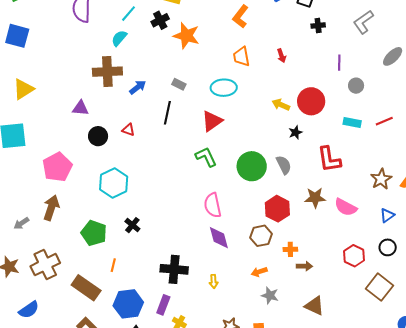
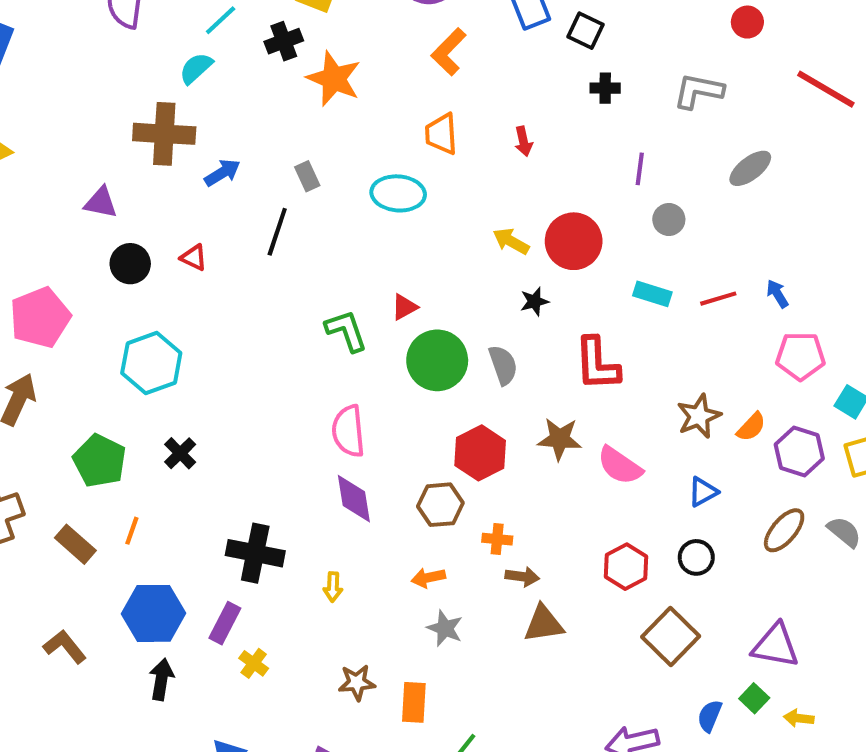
gray L-shape: (363, 22) -> (698, 91), turned 40
gray rectangle: (179, 84) -> (307, 176), turned 32
red triangle: (212, 121) -> (404, 307), moved, size x0.6
brown rectangle: (86, 288) -> (75, 544), moved, size x0.7
brown triangle: (314, 306) -> (544, 624), moved, turned -40

